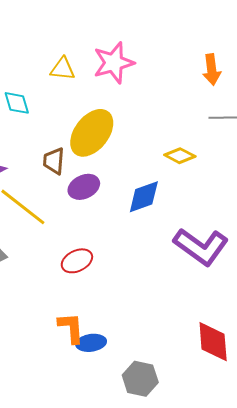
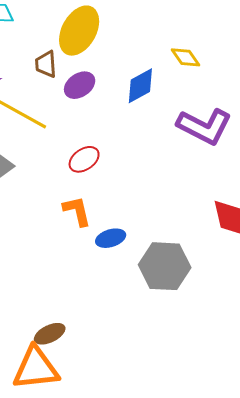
yellow diamond: (180, 156) -> (186, 57), moved, turned 36
orange L-shape: (71, 328) -> (77, 211), moved
gray hexagon: (140, 379) -> (165, 266), size x1.4

